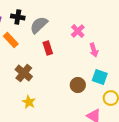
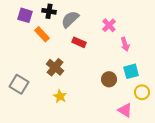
red rectangle: (48, 48) -> (79, 42), turned -48
cyan square: (100, 77) -> (131, 71), turned -35

